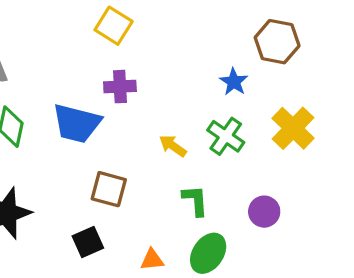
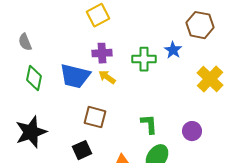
yellow square: (114, 26) -> (98, 15), turned 30
green cross: (226, 136) -> (144, 59), moved, turned -35
yellow arrow: (173, 146) -> (107, 77), moved

